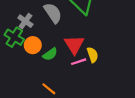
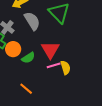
yellow semicircle: (93, 55) -> (66, 68), moved

